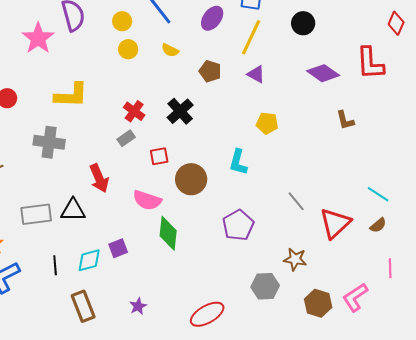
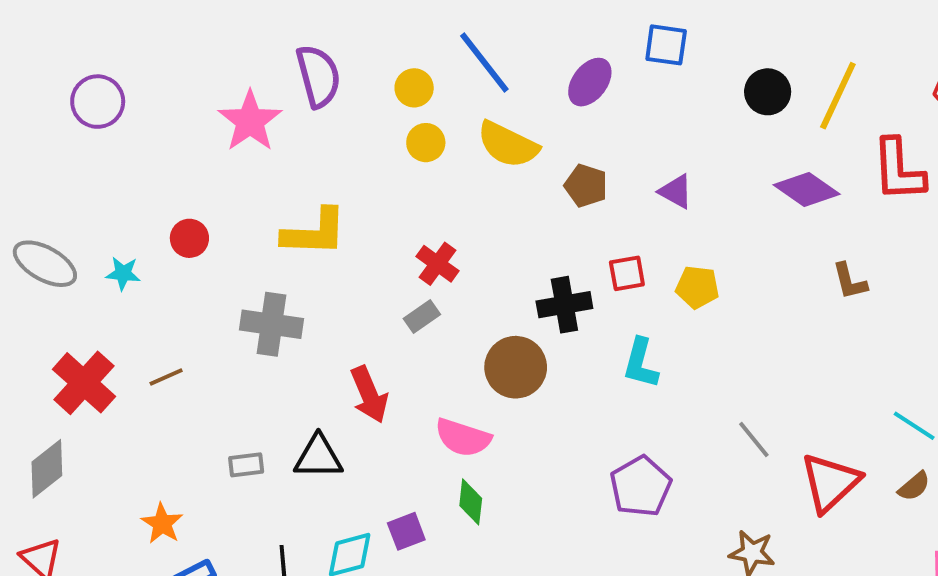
yellow line: (251, 37) -> (838, 96), moved
yellow semicircle: (170, 50) -> (508, 145), size x1.8
black cross: (180, 111) -> (564, 305), moved, turned 32
red square: (159, 156) -> (627, 273), moved
brown circle: (191, 179) -> (516, 367), moved
gray rectangle: (36, 214) -> (246, 465), size x0.6
green diamond: (168, 233) -> (471, 502), moved, size x0.7

